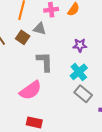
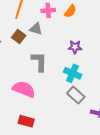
cyan cross: (79, 72) -> (73, 73), turned -30
pink semicircle: (31, 90) -> (24, 89), turned -125

